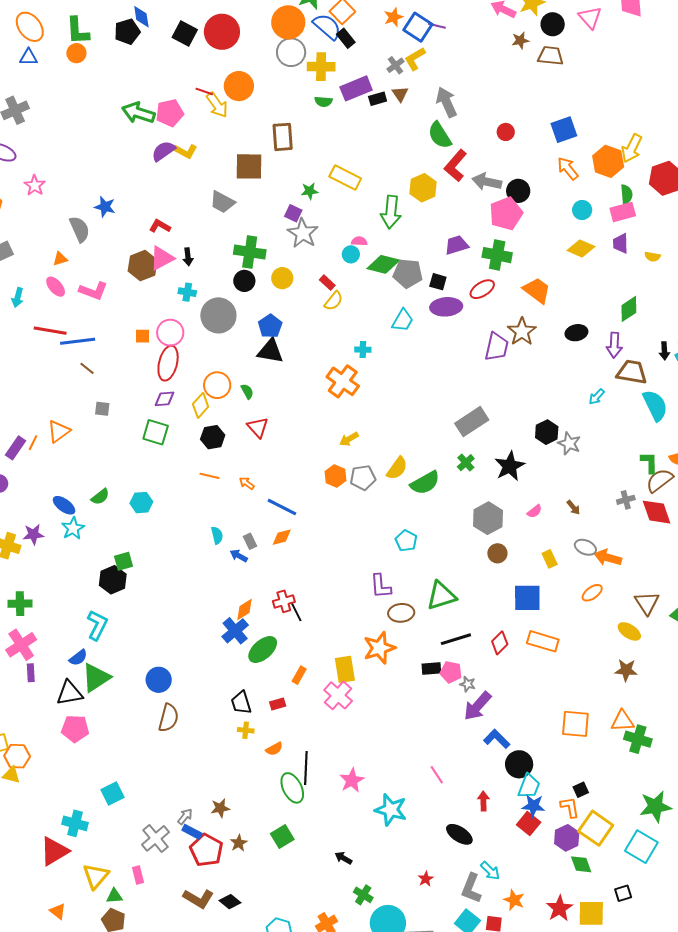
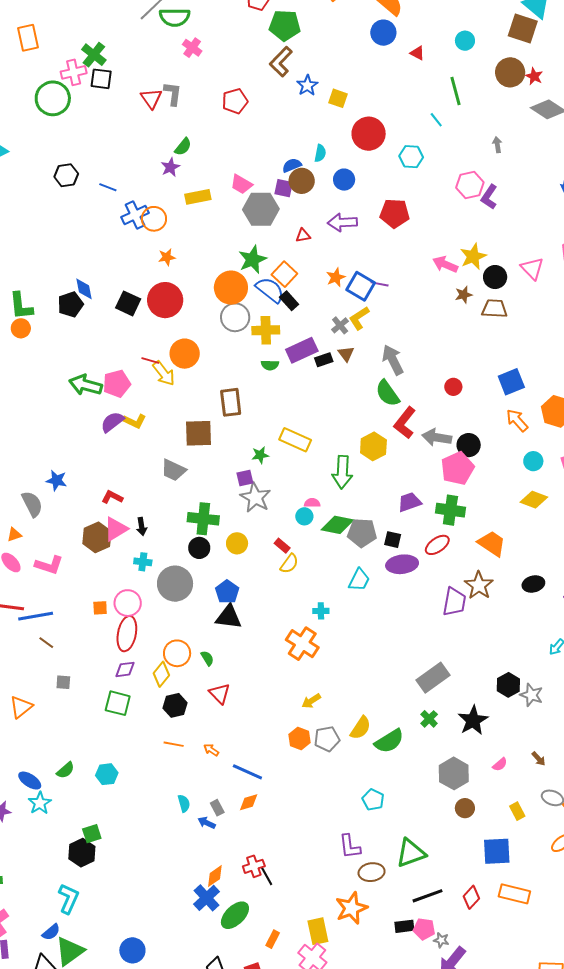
purple square: (293, 213) -> (245, 478), turned -36

